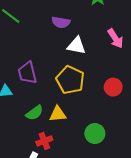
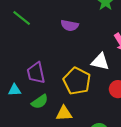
white triangle: (76, 46) -> (100, 62), moved
green semicircle: (34, 113) -> (40, 102), moved

